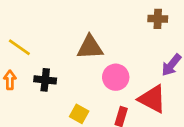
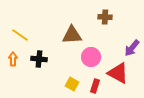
brown cross: (158, 19) -> (105, 17), moved
yellow square: (79, 114) -> (72, 84), moved

